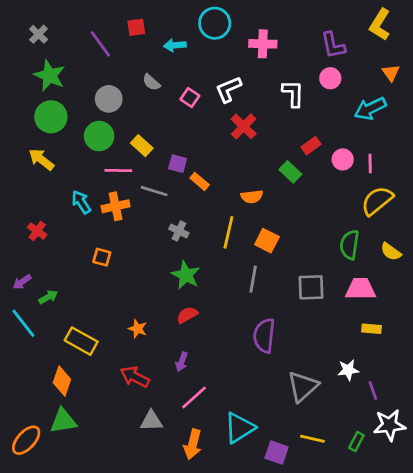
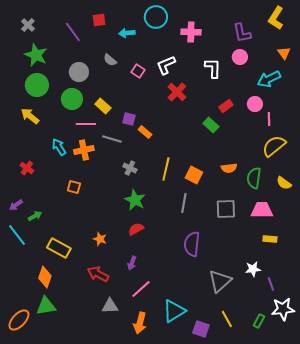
pink circle: (343, 159) -> (255, 104), moved
orange semicircle: (252, 197) -> (229, 168), moved
yellow line: (312, 439) -> (227, 319), turned 48

